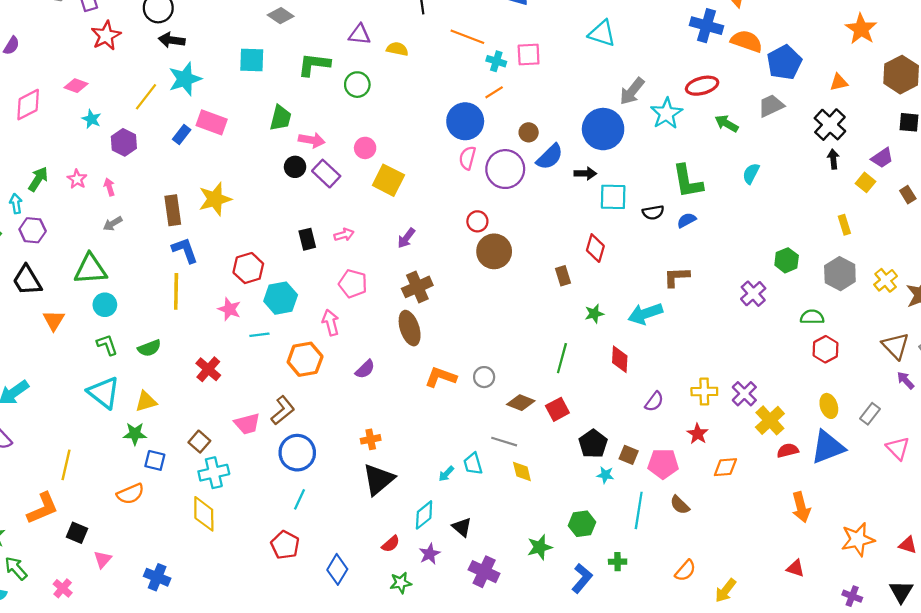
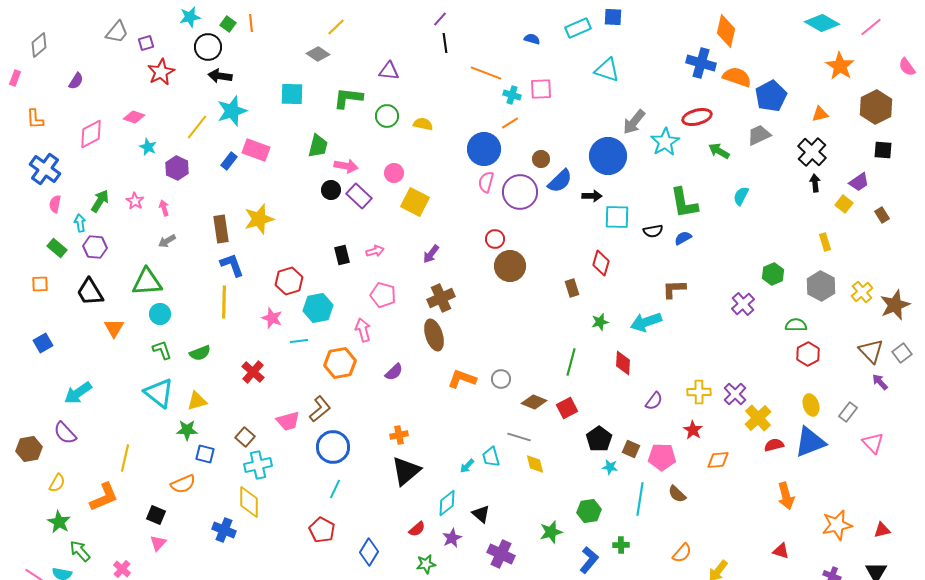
yellow semicircle: (397, 49) -> (423, 124), moved
black square: (77, 533) -> (156, 515), moved
red triangle: (908, 545) -> (882, 530), turned -30
blue cross: (157, 577) -> (224, 530), moved

